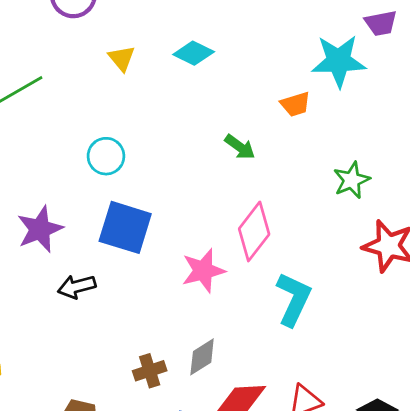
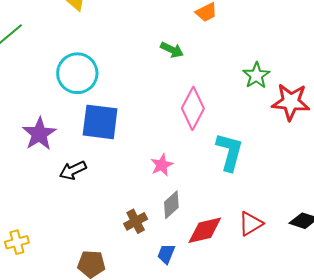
cyan circle: (106, 156) -> (77, 73), size x1.5
green star: (352, 180) -> (256, 75), moved
pink star: (203, 271) -> (162, 165), moved, size x0.7

